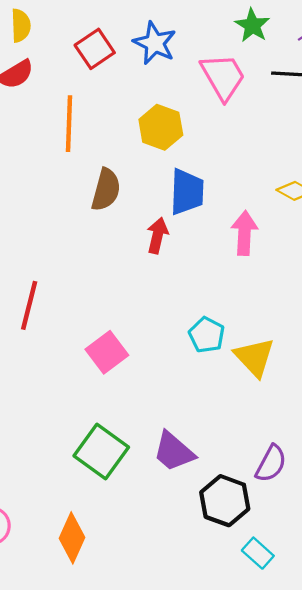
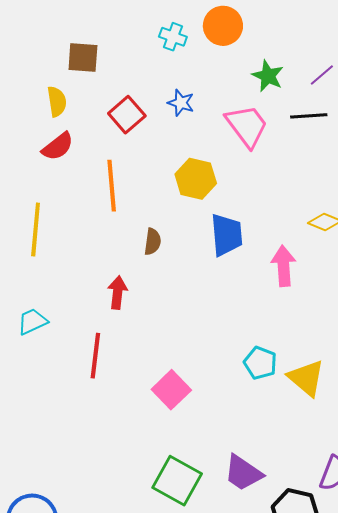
blue star: (155, 43) -> (181, 103), size x0.7
brown semicircle: (106, 190) -> (153, 242), size x0.7
red arrow: (157, 236) -> (117, 293), moved

